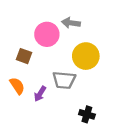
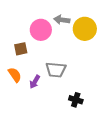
brown square: (24, 56) -> (21, 49), turned -32
yellow circle: (86, 56) -> (85, 29), moved

